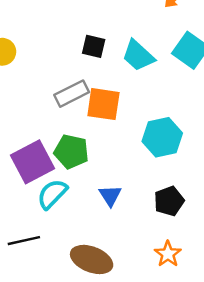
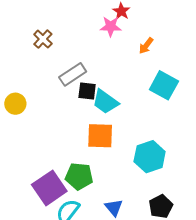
cyan trapezoid: (138, 56) -> (105, 102), moved
gray rectangle: (72, 94) -> (73, 74), moved

